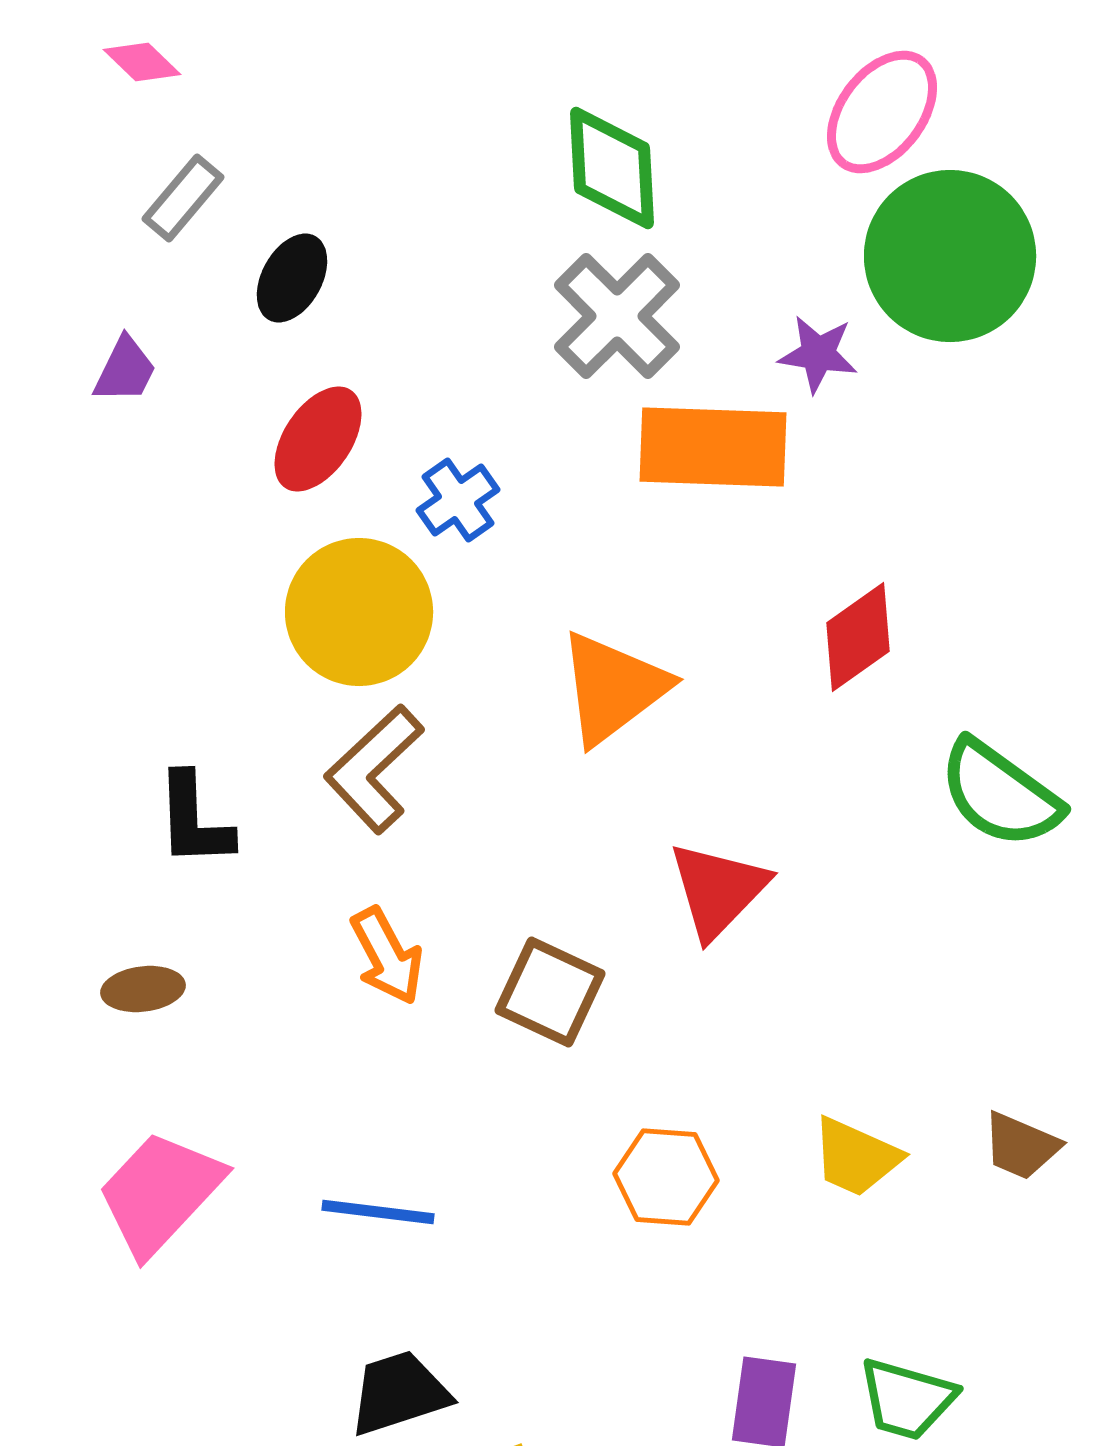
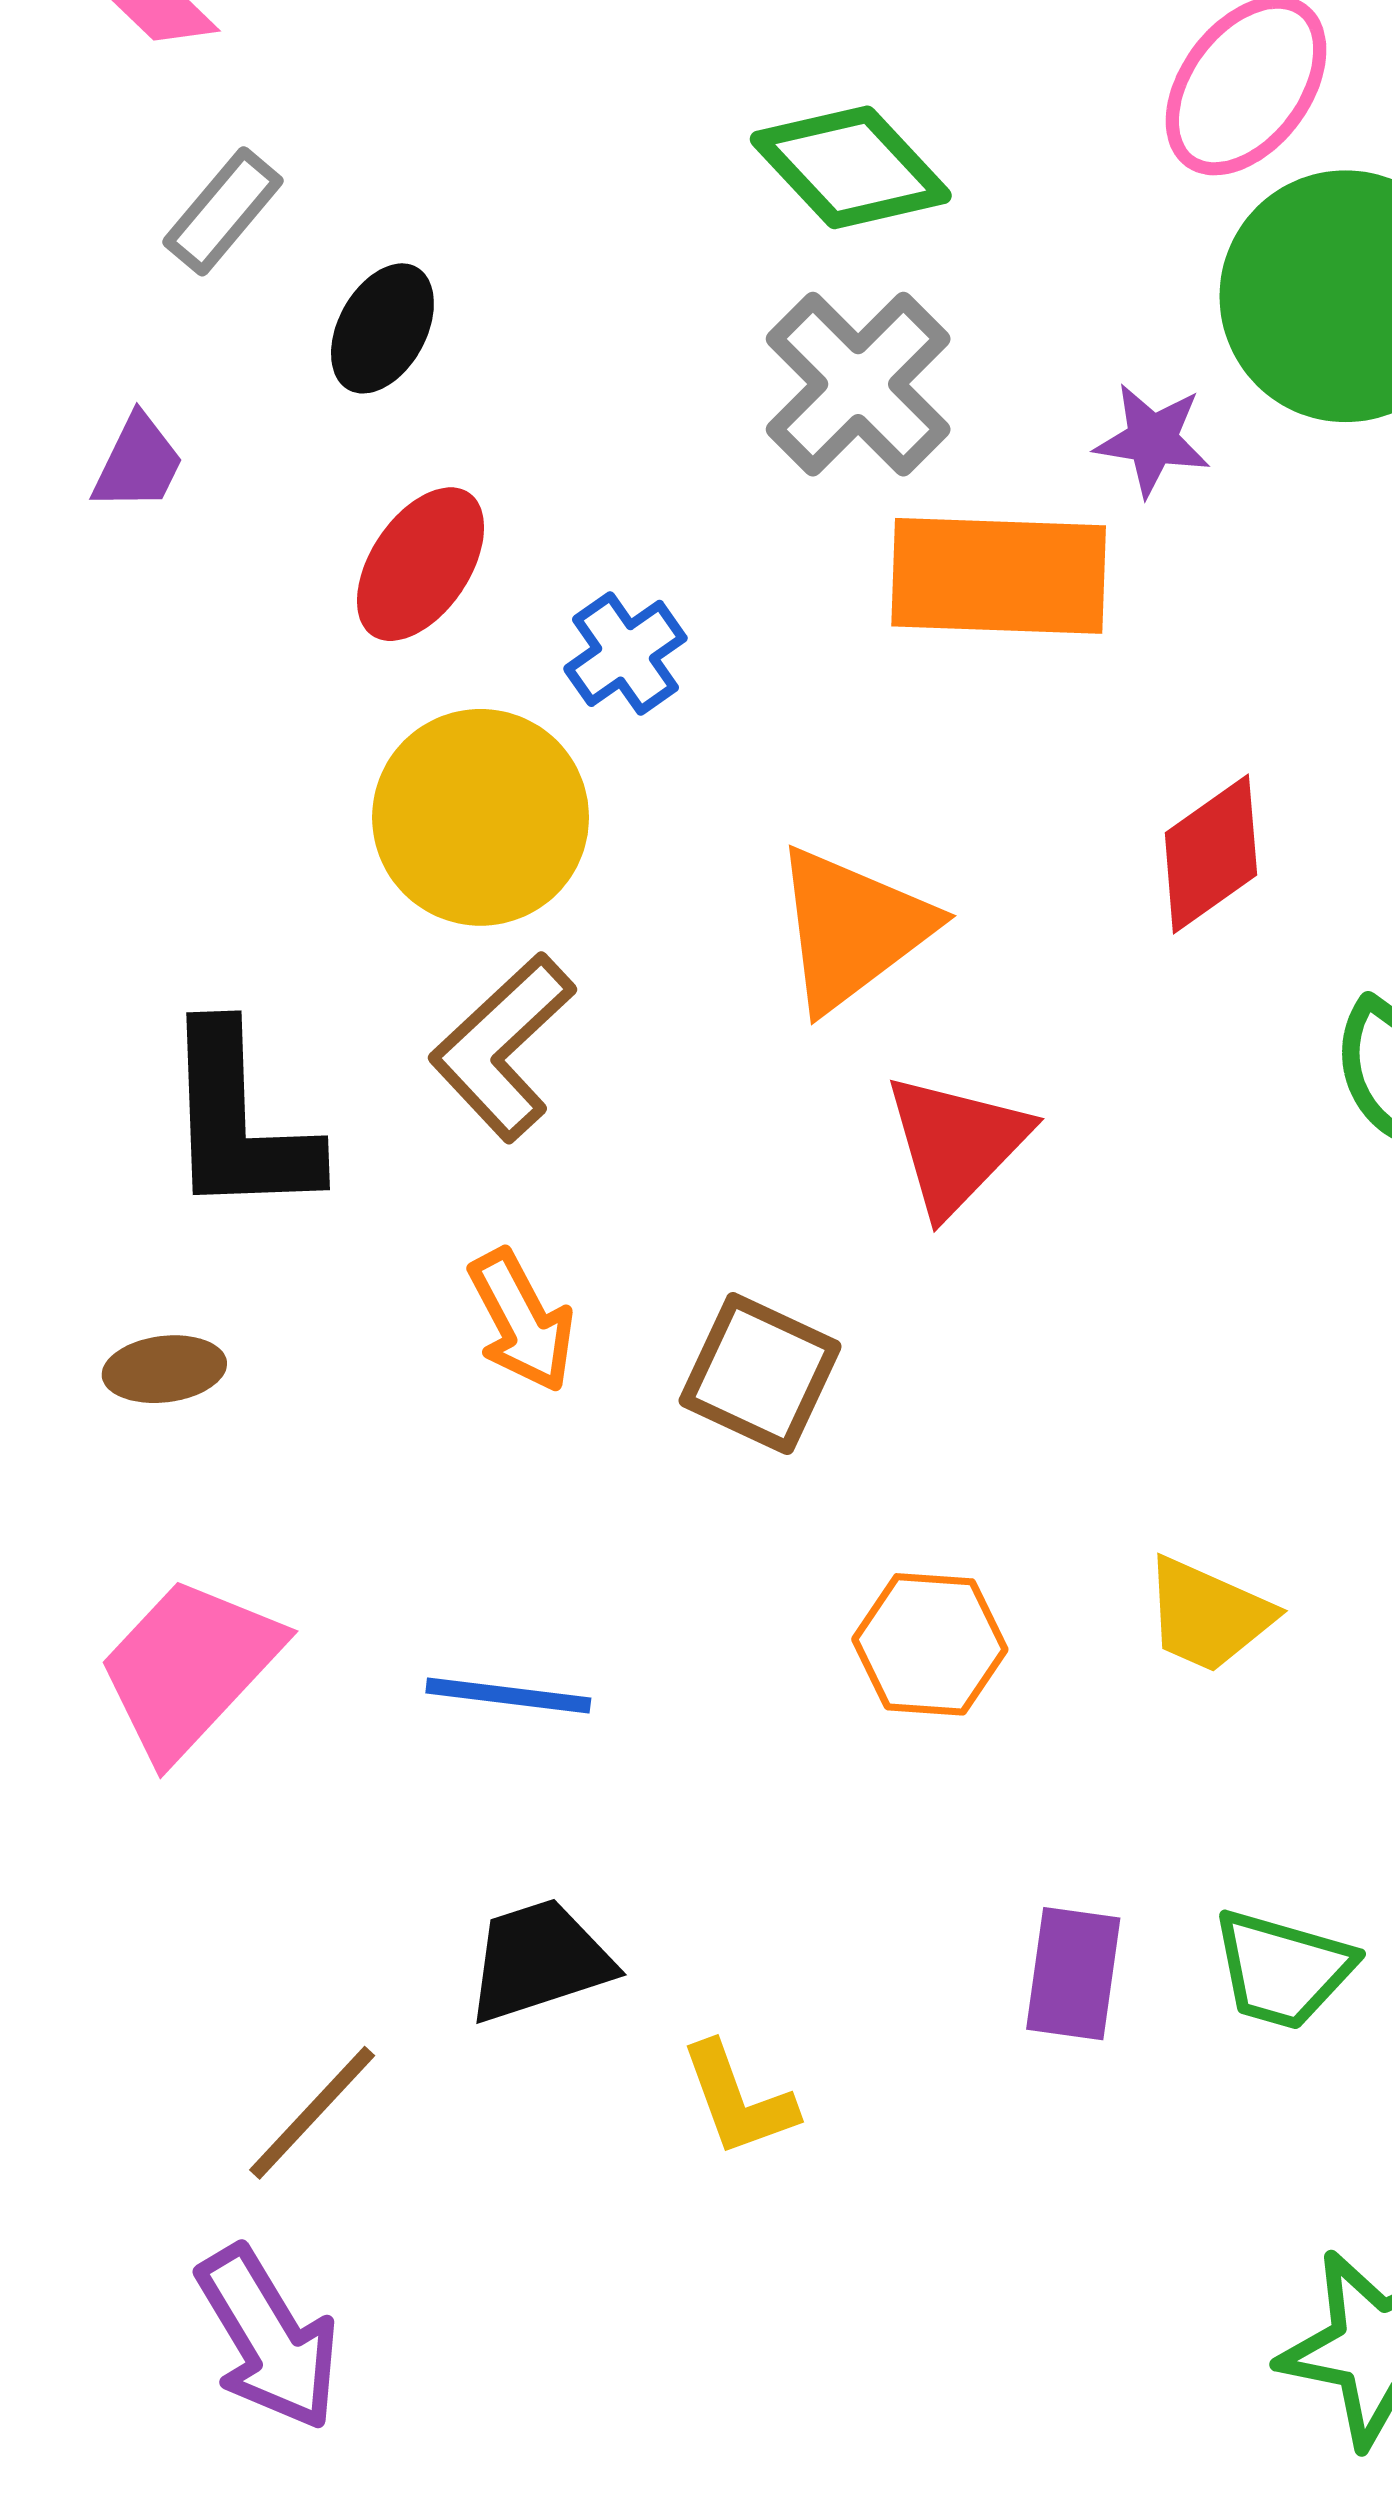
green diamond: (612, 168) -> (851, 167), turned -40
black L-shape: (194, 820) -> (239, 1122), size x1.4
red triangle: (718, 890) -> (956, 1144), moved

